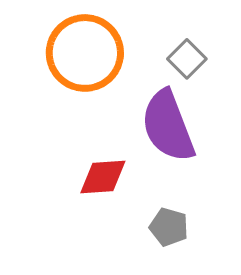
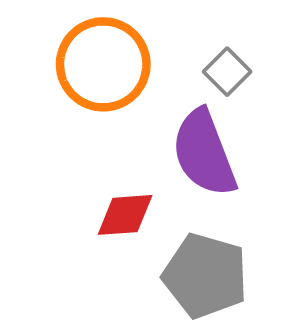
gray pentagon: (169, 227) -> (205, 276), size x1.8

